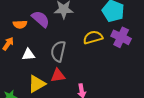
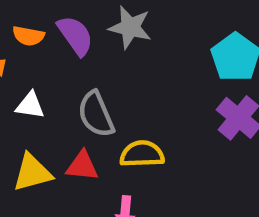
yellow semicircle: (93, 37) -> (142, 154), moved
gray semicircle: (58, 51) -> (96, 114), turned -50

